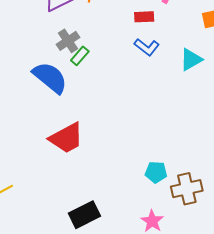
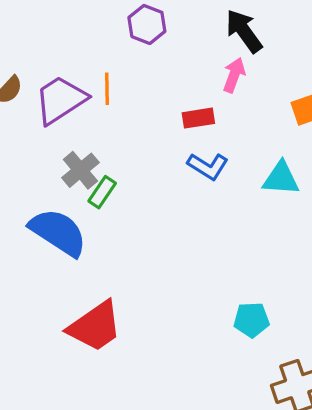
cyan triangle: (191, 60) -> (281, 178), turned 40
cyan pentagon: (156, 172) -> (251, 320), moved

